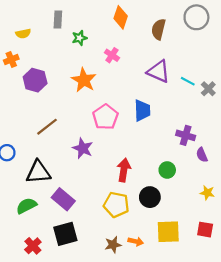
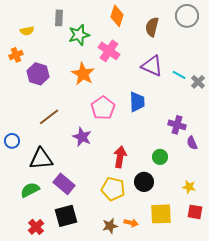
green star: (79, 38) -> (79, 35), size x1.5
pink cross: (112, 55) -> (109, 51), size x1.5
yellow star: (207, 193) -> (189, 187), moved

